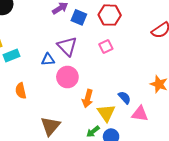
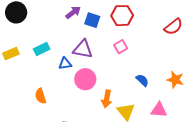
purple triangle: (67, 46) -> (83, 49), turned -30
cyan rectangle: (11, 56) -> (42, 49), moved
blue semicircle: (124, 98) -> (142, 80), moved

